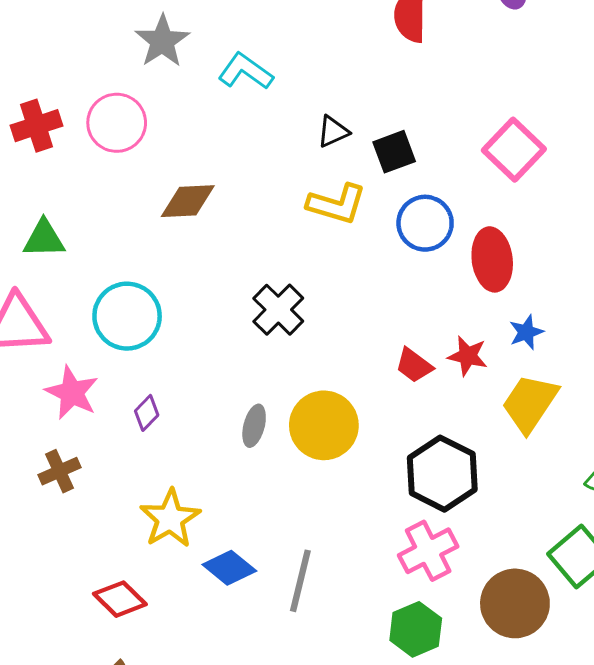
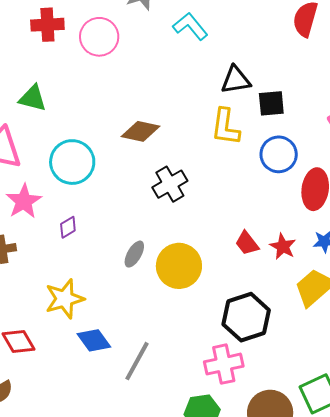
black triangle: (333, 132) -> (236, 80), size x1.4
brown diamond: (188, 201) -> (141, 131), moved
yellow L-shape: (337, 204) -> (226, 127), turned 66

